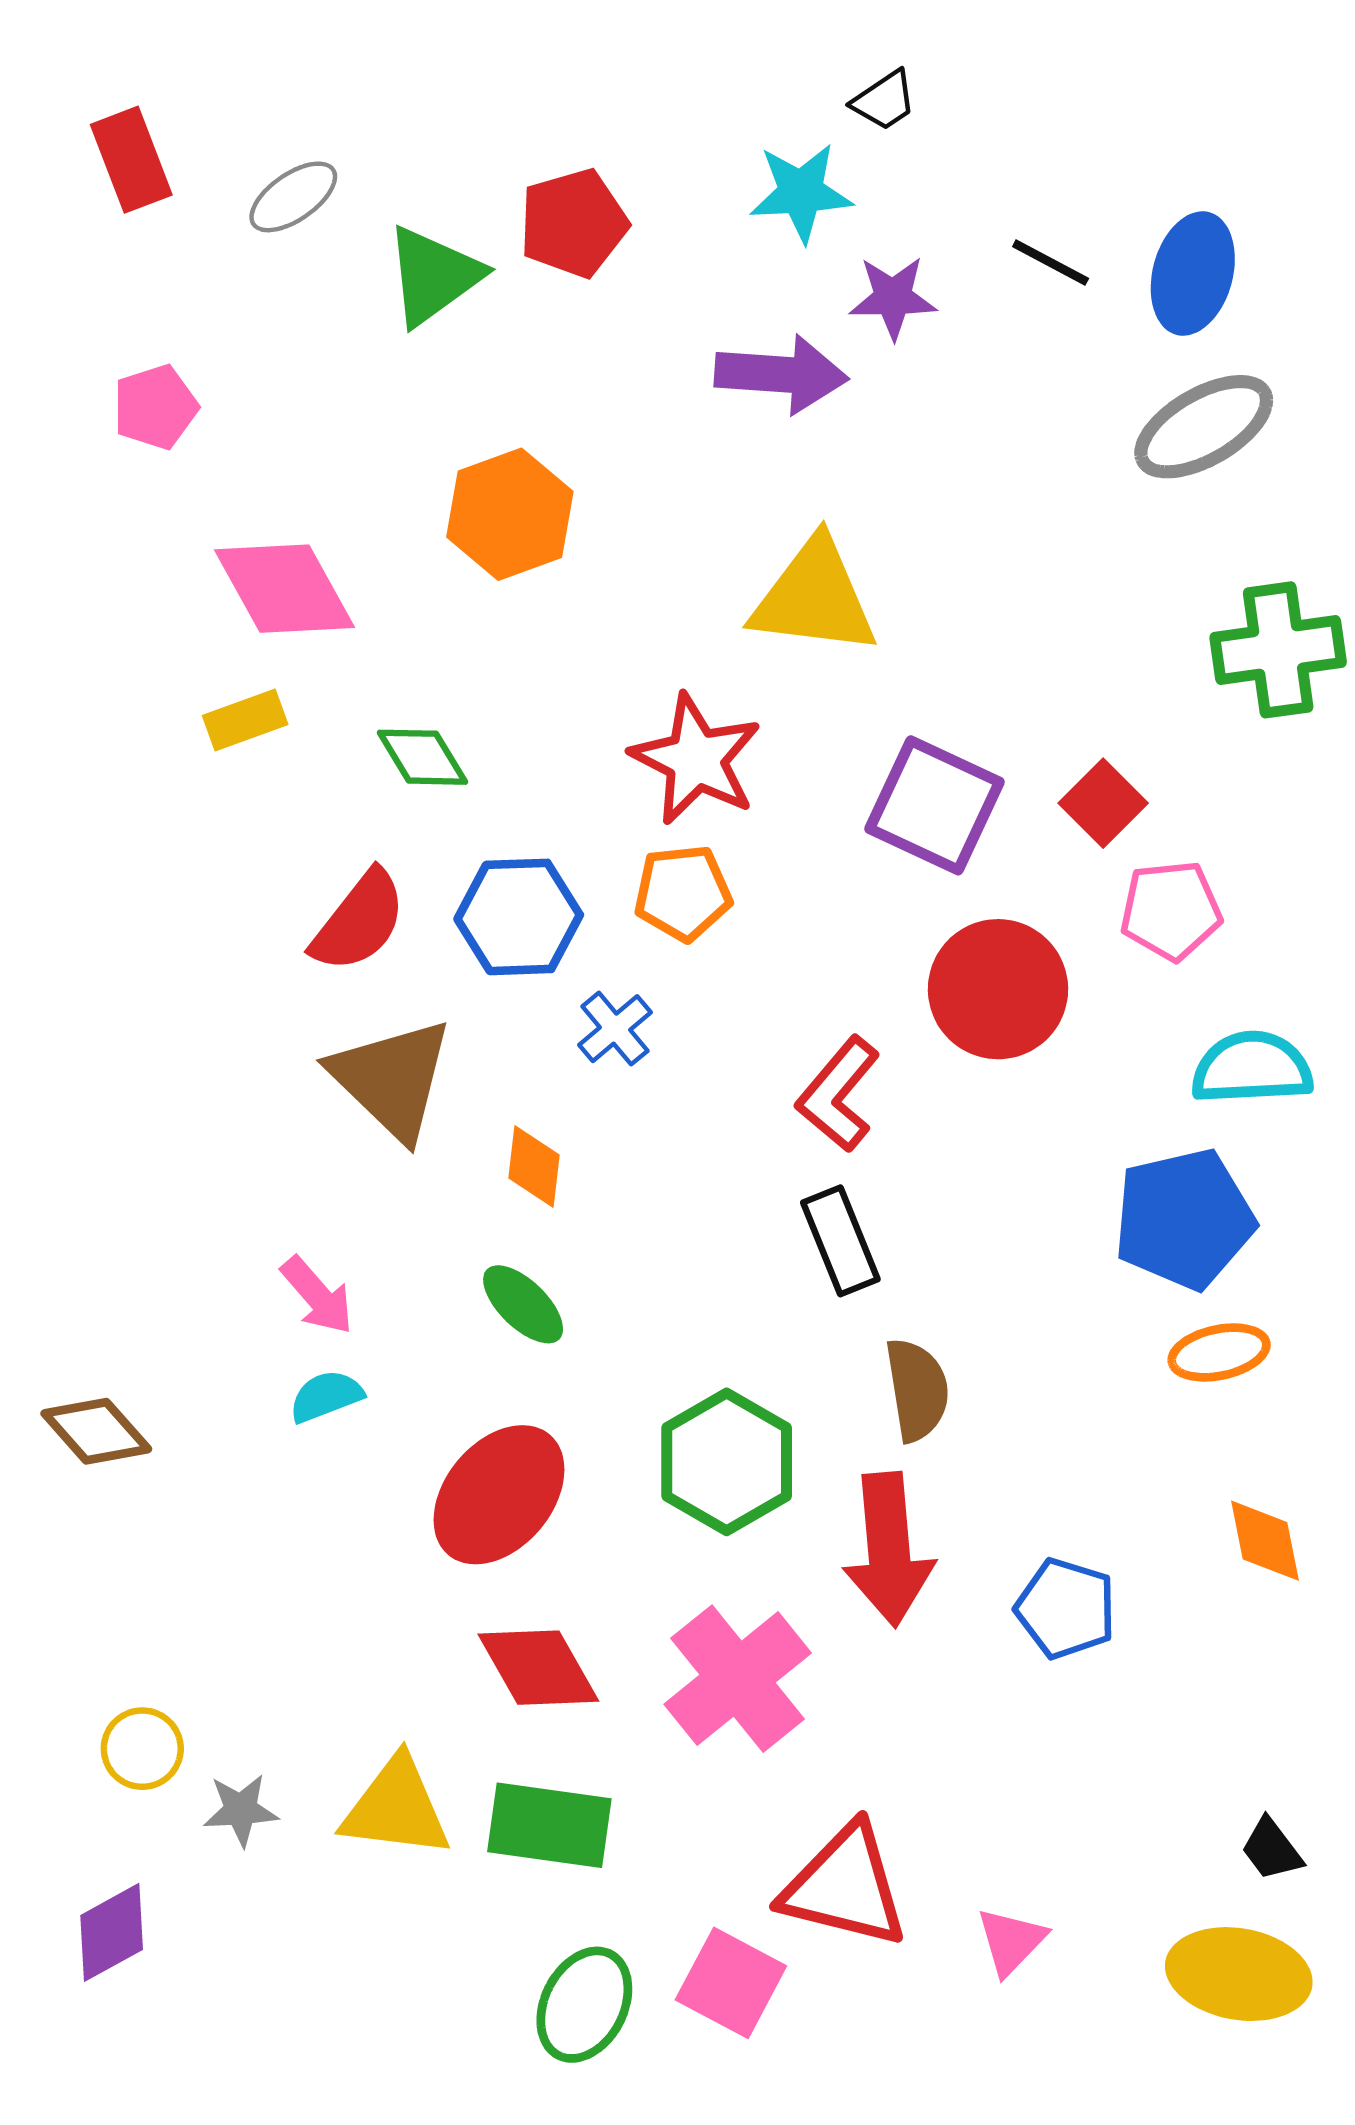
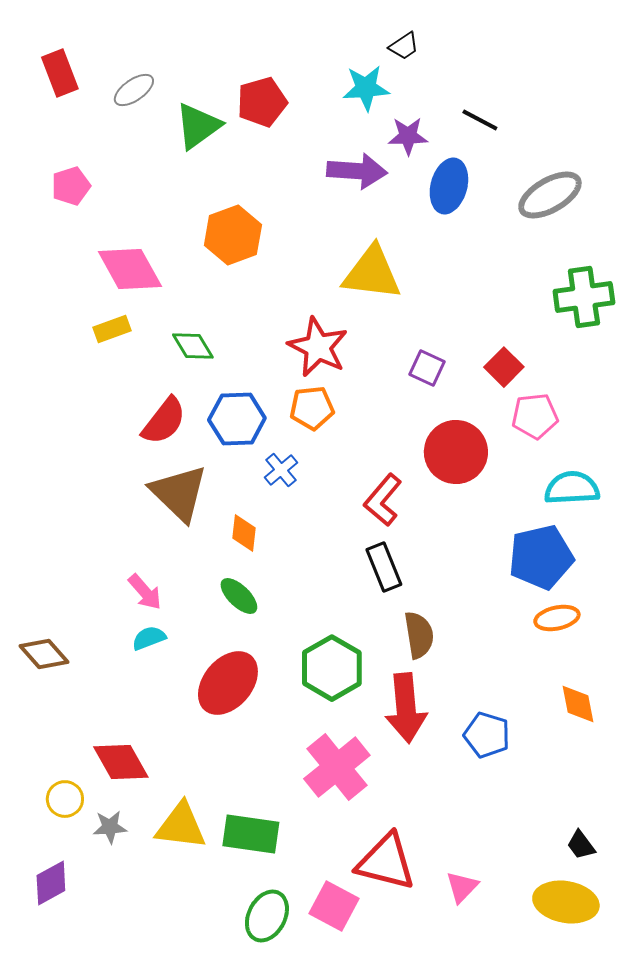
blue ellipse: (1193, 274) -> (449, 186), moved
purple square: (935, 805) -> (427, 368), size x0.6
red diamond: (538, 1668) -> (121, 762), moved

